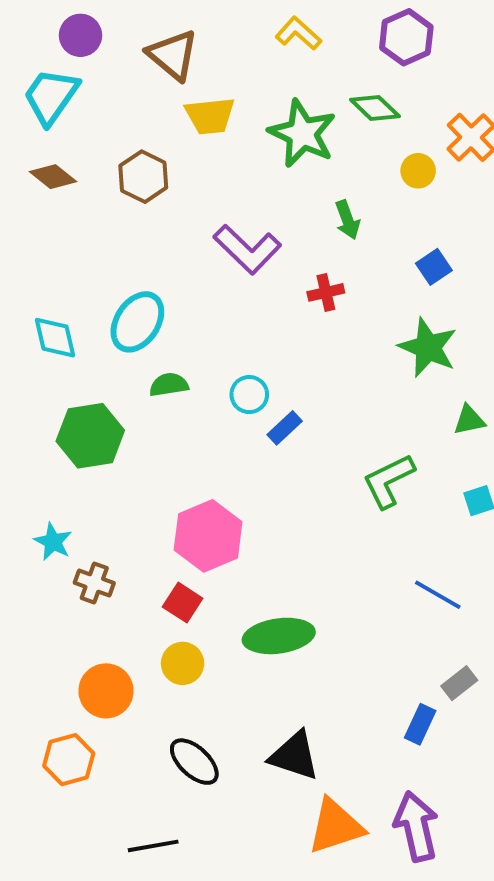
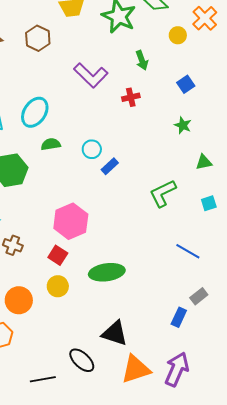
green star: (428, 347) -> (183, 125), size x0.6
black ellipse: (194, 762) -> (82, 360), moved
purple arrow: (416, 826) -> (177, 369), turned 36

